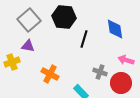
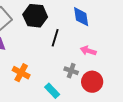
blue diamond: (115, 29) -> (81, 17), moved
pink arrow: (126, 60) -> (88, 51), moved

